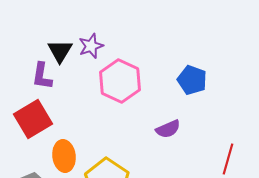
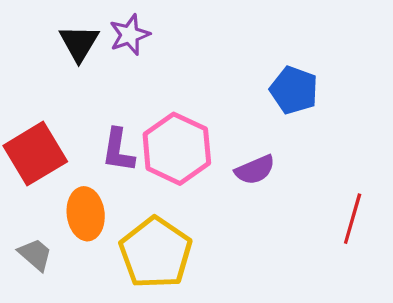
purple L-shape: (42, 76) -> (118, 150), moved
pink hexagon: (120, 81) -> (177, 149), moved

